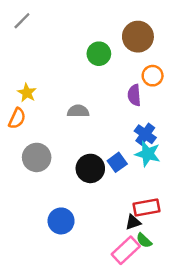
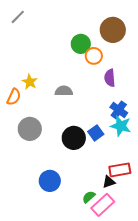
orange circle: (153, 76) -> (94, 56), moved
yellow star: (27, 93) -> (30, 82), moved
green semicircle: (144, 240) -> (89, 197), moved, turned 96

